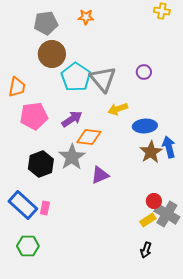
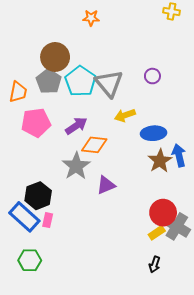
gray pentagon: (46, 23) -> (49, 81), moved, turned -30
black hexagon: (41, 164) -> (38, 196), moved
red circle: (154, 201) -> (163, 213), size x1.6

